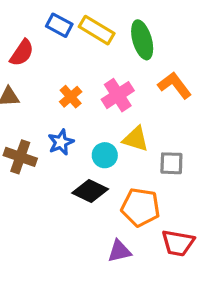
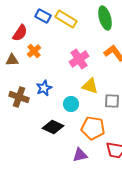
green ellipse: (142, 40) -> (105, 18), moved
orange cross: (71, 97) -> (34, 51), moved
cyan circle: (105, 155) -> (71, 104), moved
black diamond: (90, 191) -> (53, 127), moved

